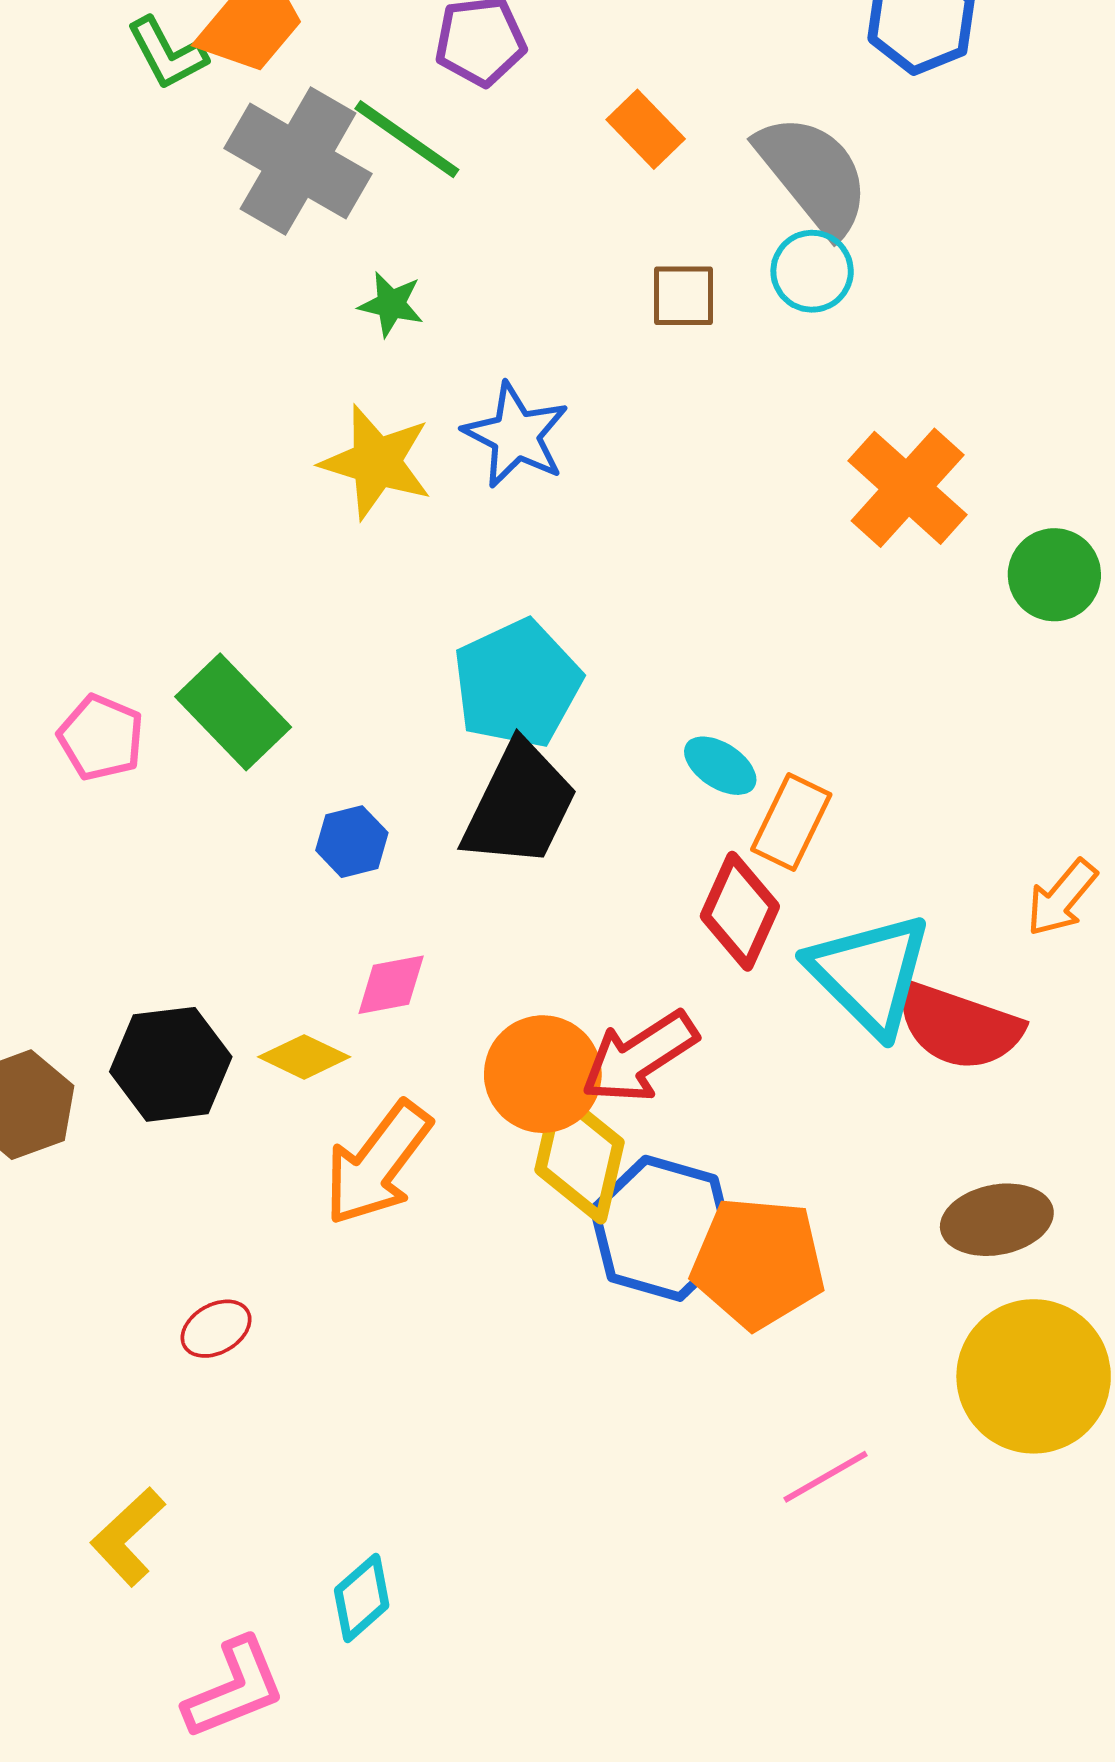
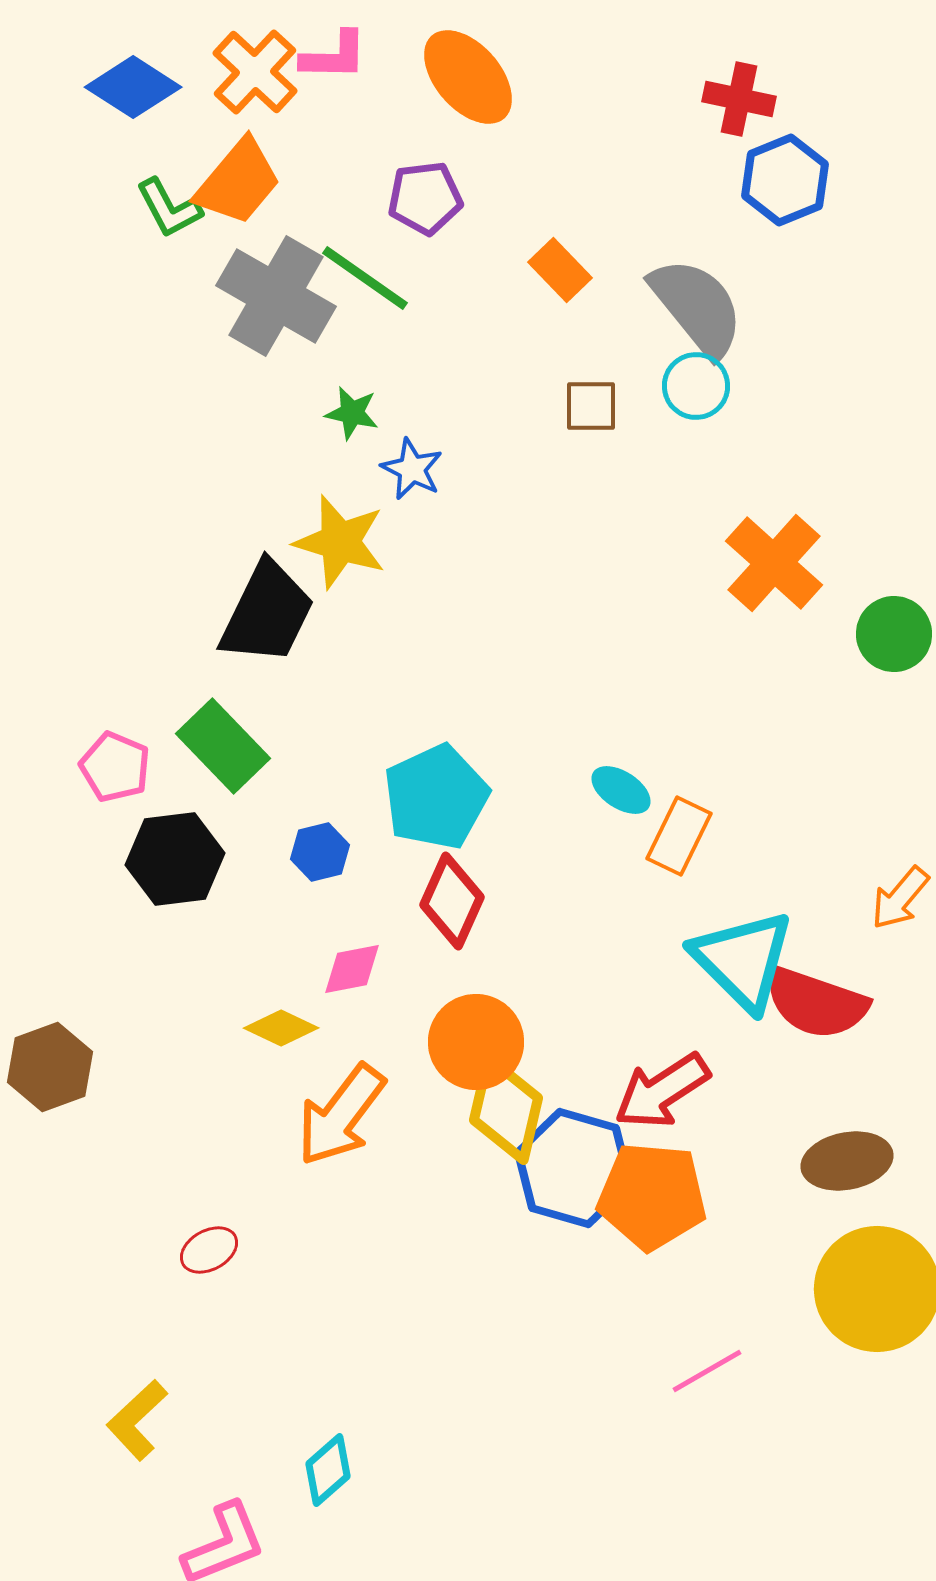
blue star: (516, 435) -> (412, 469), moved, size x0.7
cyan pentagon: (517, 684) -> (436, 797), moved
black trapezoid: (520, 805) -> (267, 613), moved
red diamond: (740, 911) -> (452, 901), moved
red arrow: (639, 1057) -> (662, 1091), moved
black hexagon: (171, 1064) -> (175, 859), moved

